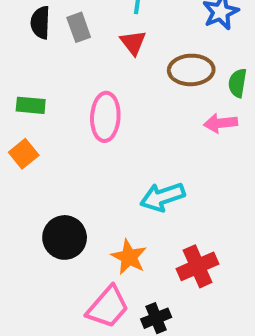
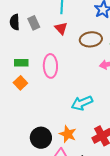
green rectangle: (31, 105) -> (21, 63), moved
orange square: (24, 154) -> (20, 83), moved
black circle: (65, 237) -> (41, 138), moved

